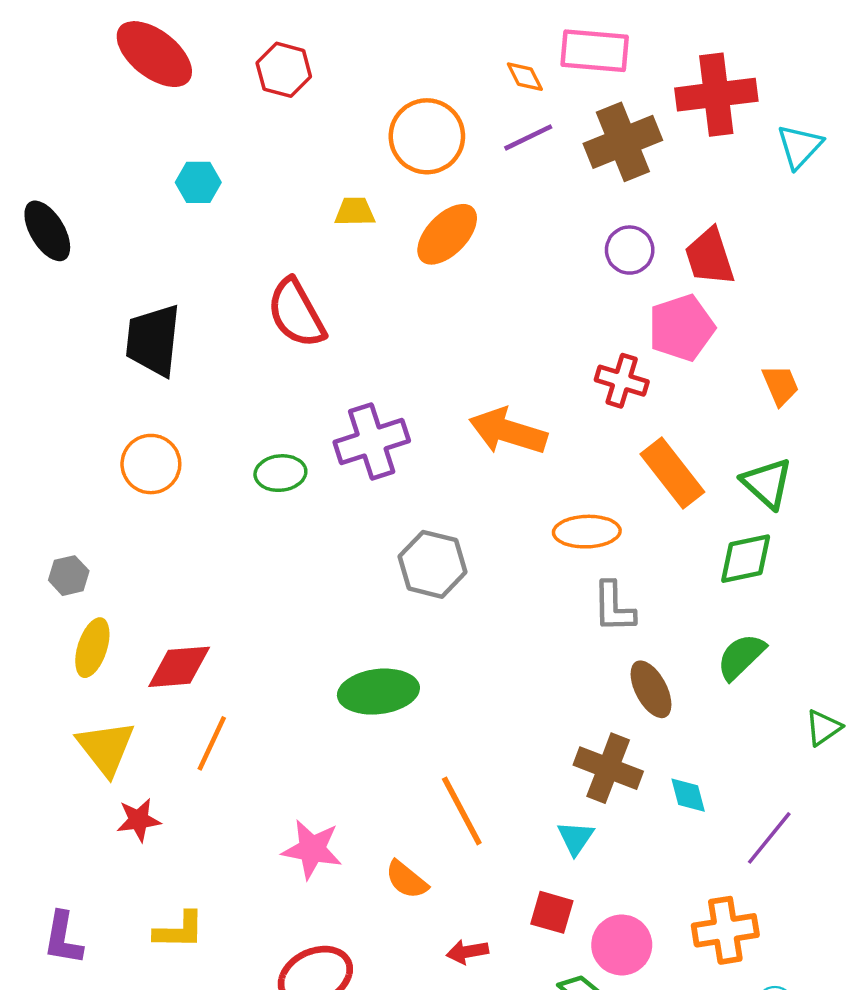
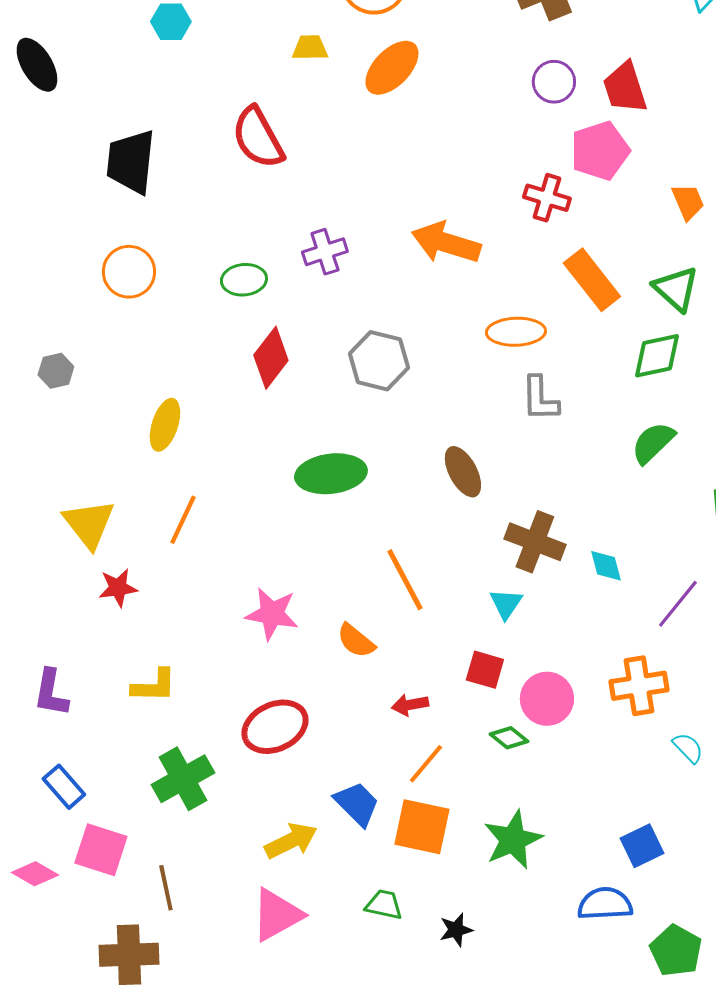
purple cross: (372, 442) -> (325, 252), size x0.7
yellow ellipse: (92, 648) -> (165, 425), moved
red diamond: (179, 667) -> (271, 358), moved, turned -48
brown ellipse: (651, 689) -> (463, 472), moved

